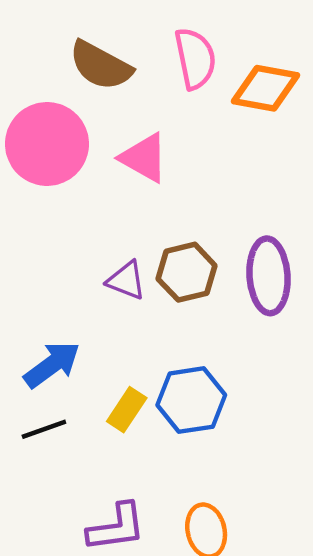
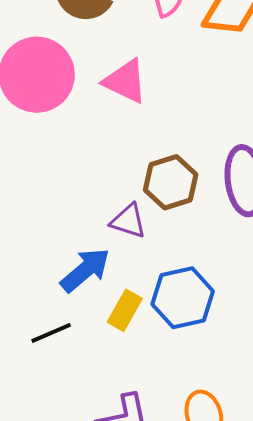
purple triangle: (126, 280) -> (128, 221), moved
blue arrow: (52, 365) -> (85, 270), moved

